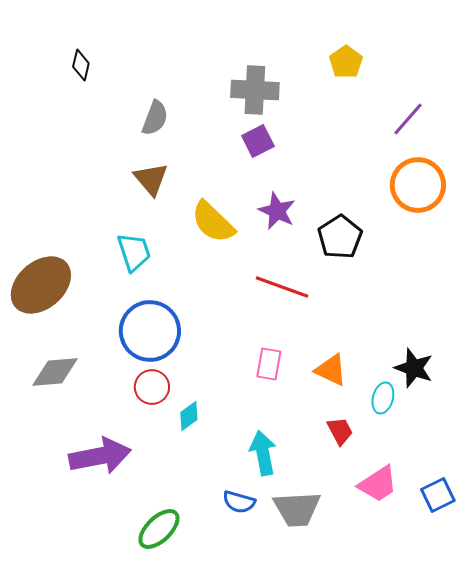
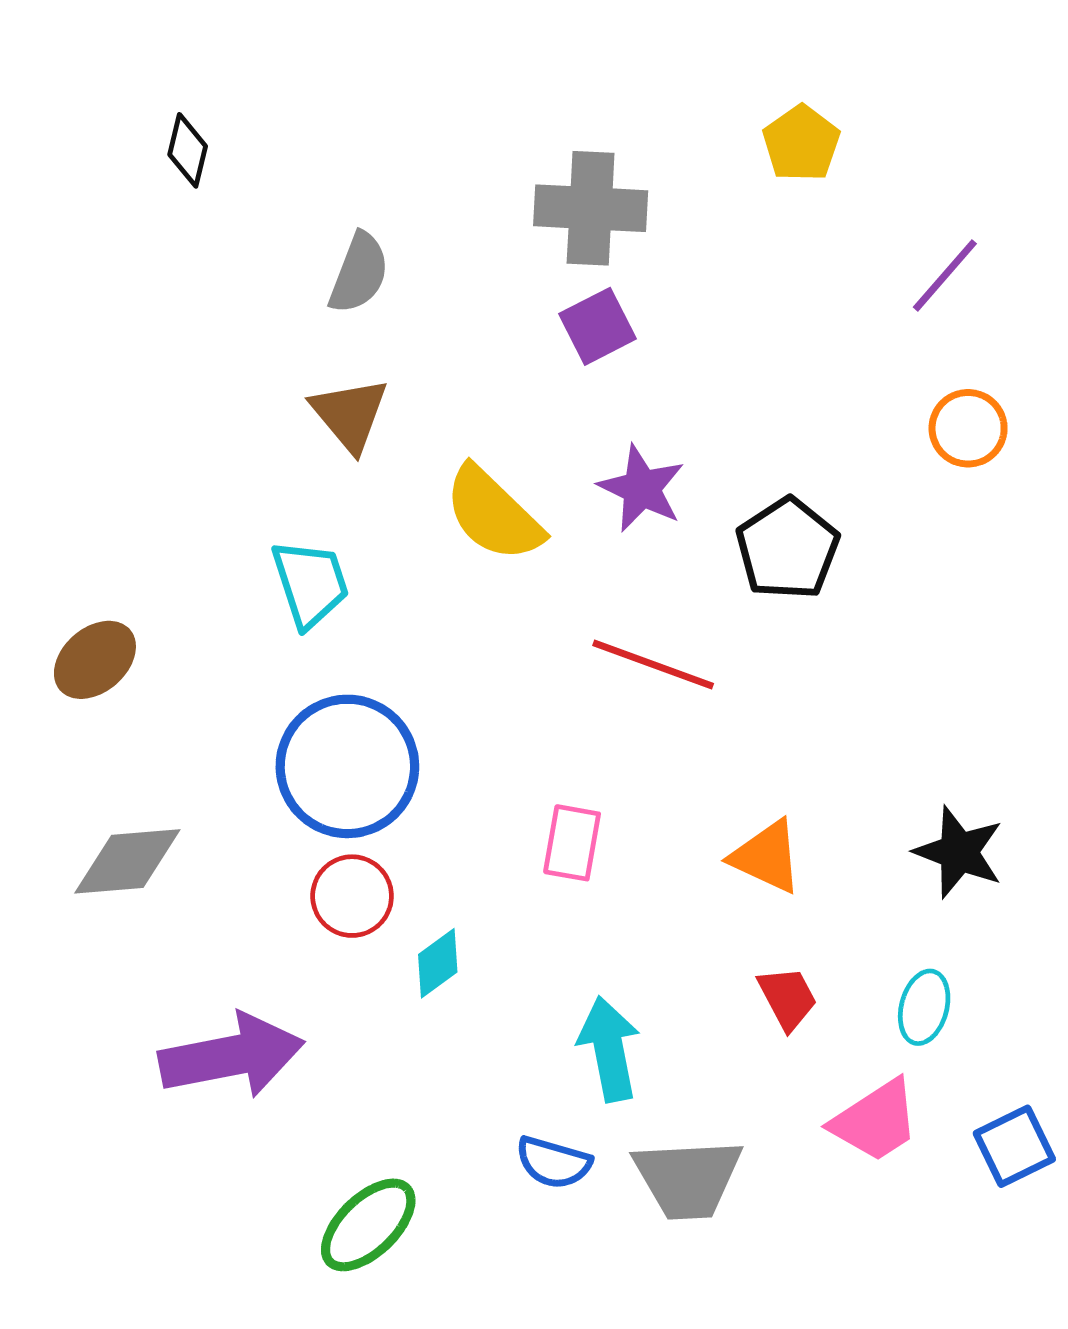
orange circle: (418, 185) -> (968, 428), size x0.6
brown ellipse: (41, 285) -> (95, 660), size x0.6
pink rectangle: (269, 364) -> (572, 843), moved
cyan ellipse: (383, 398) -> (924, 1007), moved

